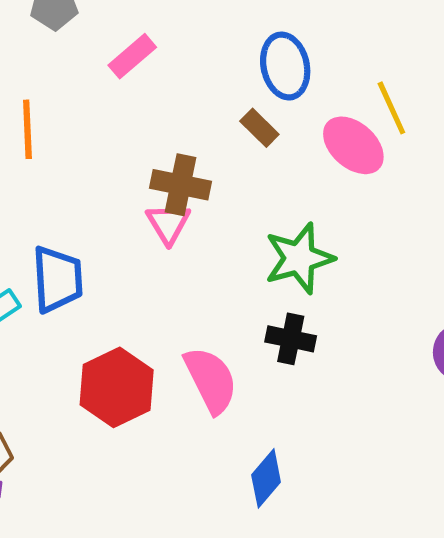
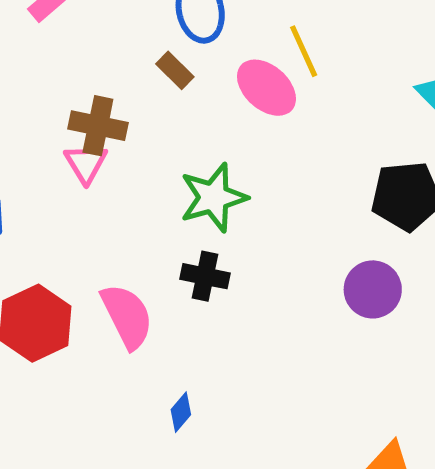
blue diamond: (266, 478) -> (181, 412), size x0.7

